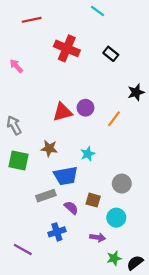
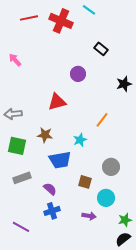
red cross: (67, 48) -> (61, 21), moved
purple circle: (85, 108) -> (78, 74), moved
orange line: (114, 119) -> (102, 120), moved
gray arrow: (14, 125) -> (13, 114), turned -66
gray rectangle: (46, 196) -> (22, 178), moved
purple semicircle: (71, 208) -> (50, 189), moved
green star: (114, 258) -> (125, 220), moved

